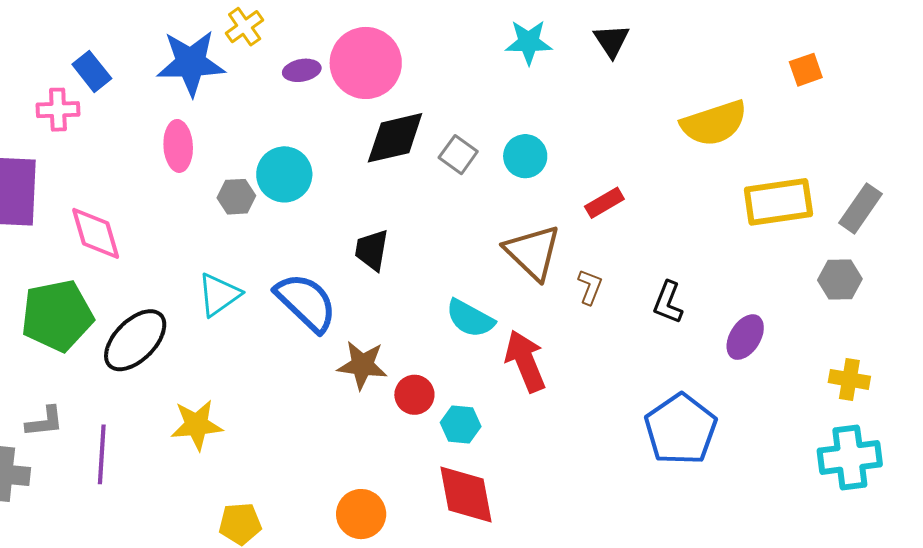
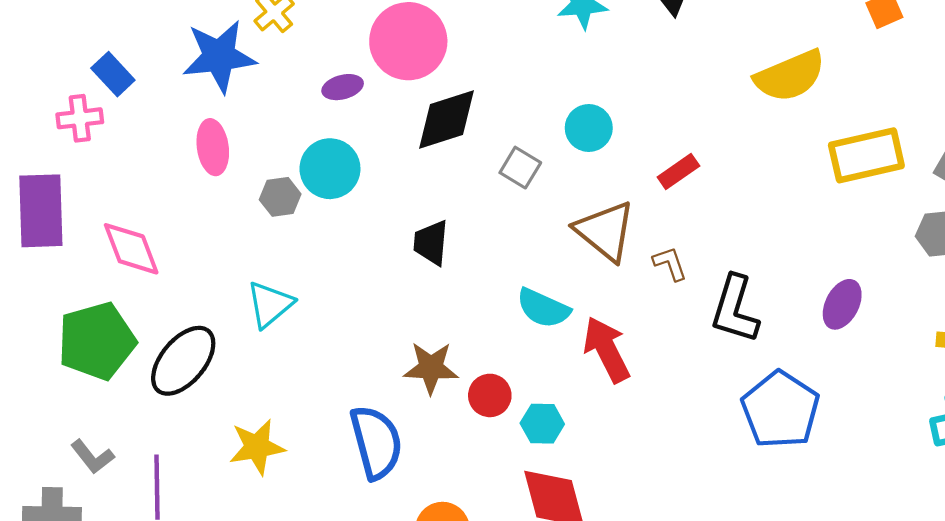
purple ellipse: (302, 70) -> (343, 87), moved
gray square: (458, 155) -> (520, 168), moved
brown L-shape: (590, 287) -> (670, 264), turned -36
blue semicircle: (306, 302) -> (376, 442), moved, turned 36
black L-shape: (668, 302) -> (735, 309), moved, size x1.5
gray L-shape: (45, 422) -> (92, 457), turned 63

